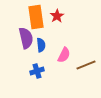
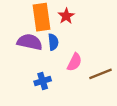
purple semicircle: (26, 38) -> (30, 42), turned -65
blue semicircle: (41, 45) -> (53, 42), moved

